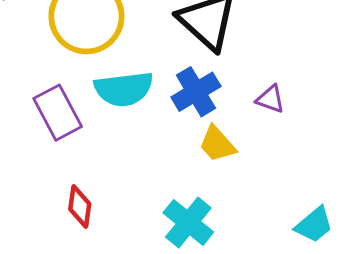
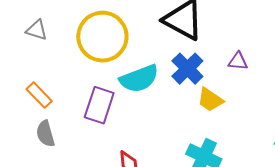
purple rectangle: (58, 113) -> (99, 105), turned 60

